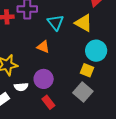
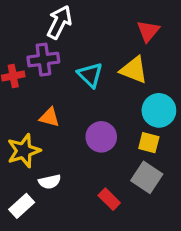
orange triangle: (43, 47) -> (49, 117), moved
purple circle: (44, 79) -> (101, 137), moved
red rectangle: (48, 102) -> (109, 199), moved

